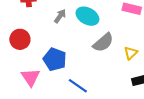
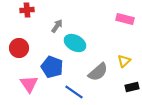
cyan ellipse: (87, 16) -> (75, 43), moved
gray semicircle: (103, 42) -> (98, 72), moved

